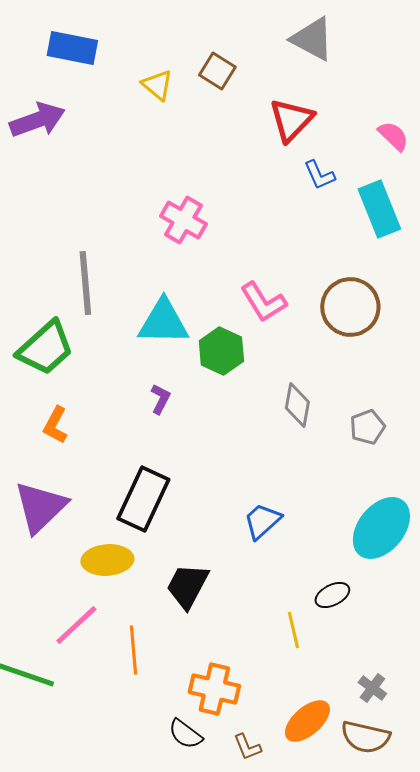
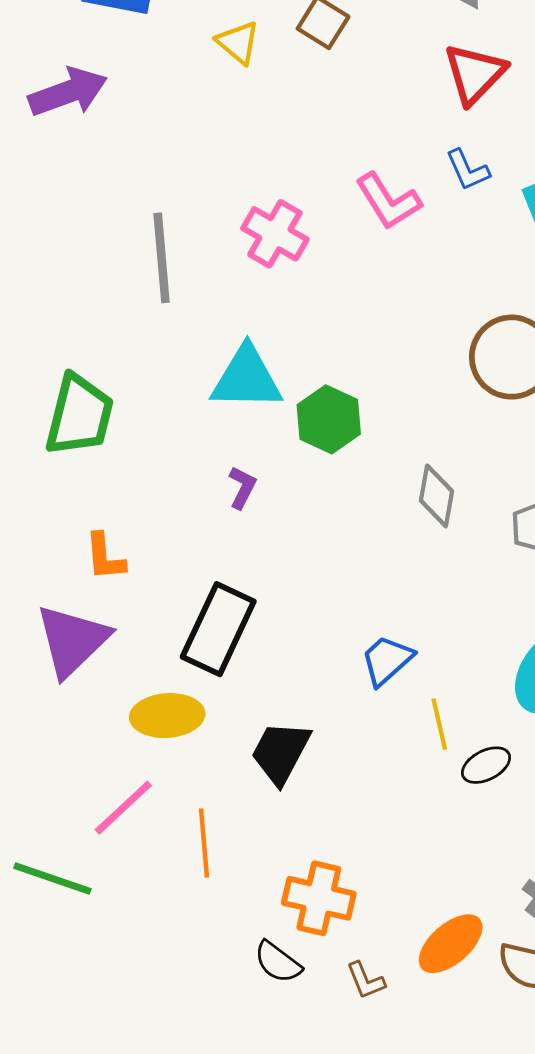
red triangle: (291, 120) -> (475, 74), moved
gray line: (85, 283) -> (162, 258), moved
pink L-shape: (263, 302) -> (388, 201), moved
green trapezoid: (45, 348) -> (79, 415), turned -34
orange L-shape: (55, 425) -> (105, 557), moved, turned -33
yellow line: (293, 630) -> (439, 724), moved

